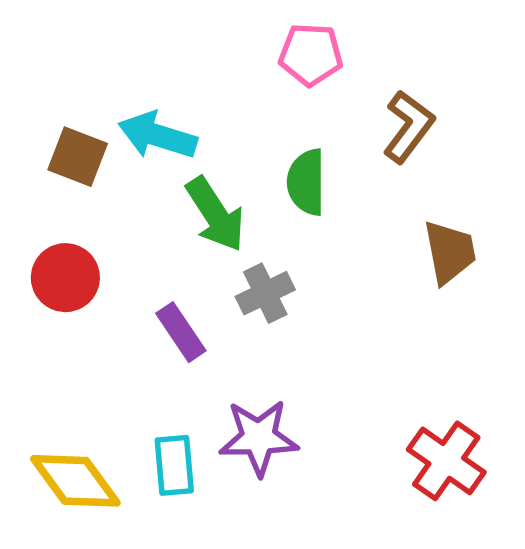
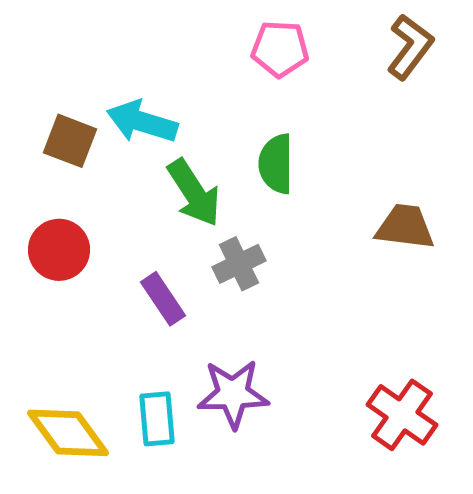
brown L-shape: (409, 127) -> (410, 47), moved
brown trapezoid: (450, 252) -> (405, 227), turned -72

